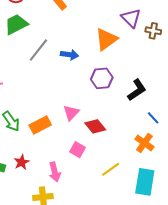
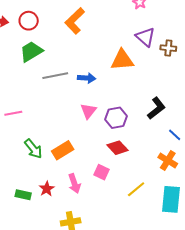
orange triangle: (106, 39) -> (122, 60), turned 35
gray line: (38, 50) -> (55, 76), turned 45
purple hexagon: (102, 78) -> (116, 118), moved
pink triangle: (71, 113) -> (88, 111), moved
pink arrow: (55, 172) -> (74, 183), moved

